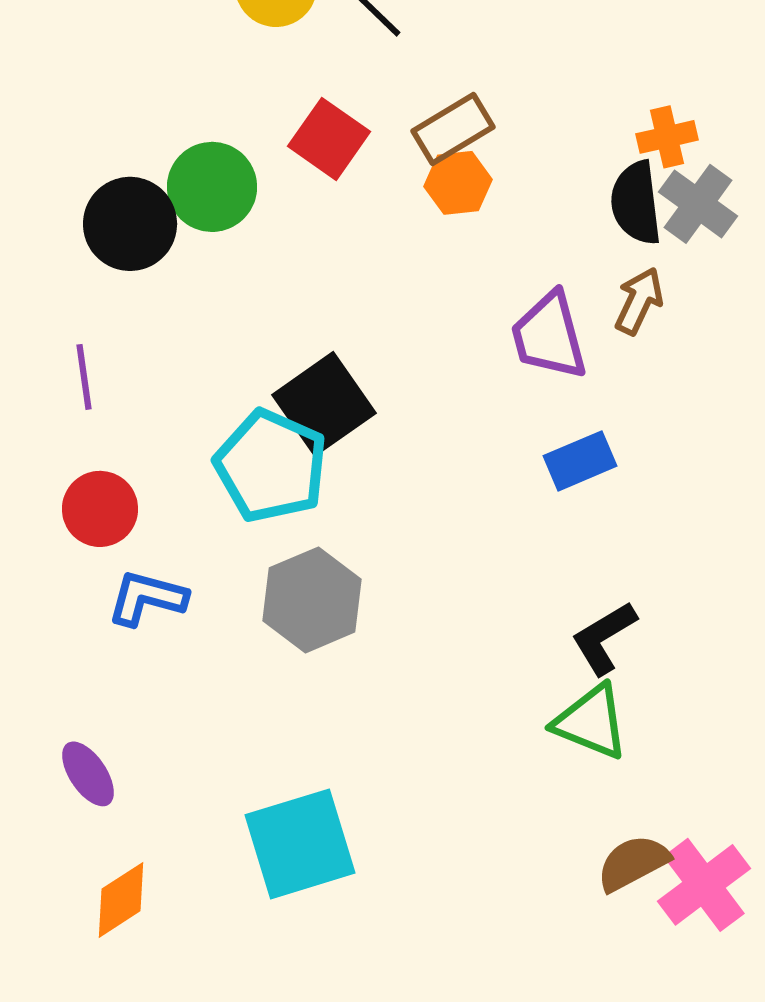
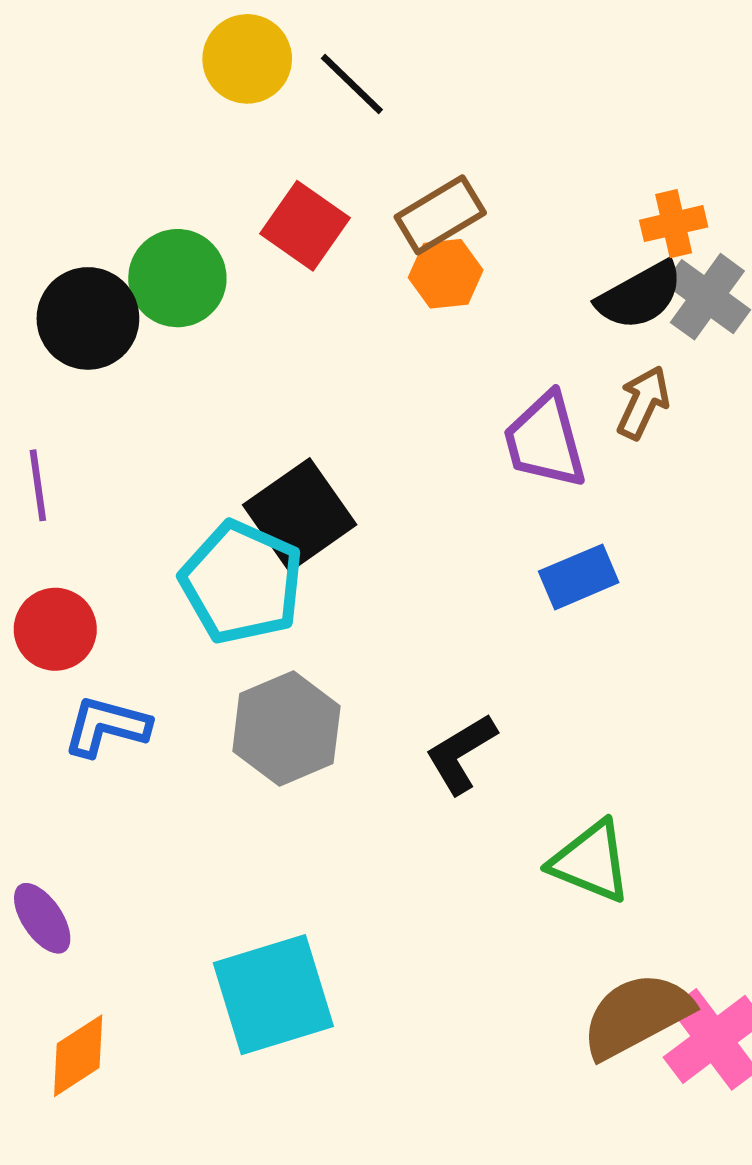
black semicircle: (636, 203) -> (640, 296), turned -112
black L-shape: (604, 638) -> (461, 754), moved
brown semicircle: (633, 863) -> (637, 1015), size x1.4

